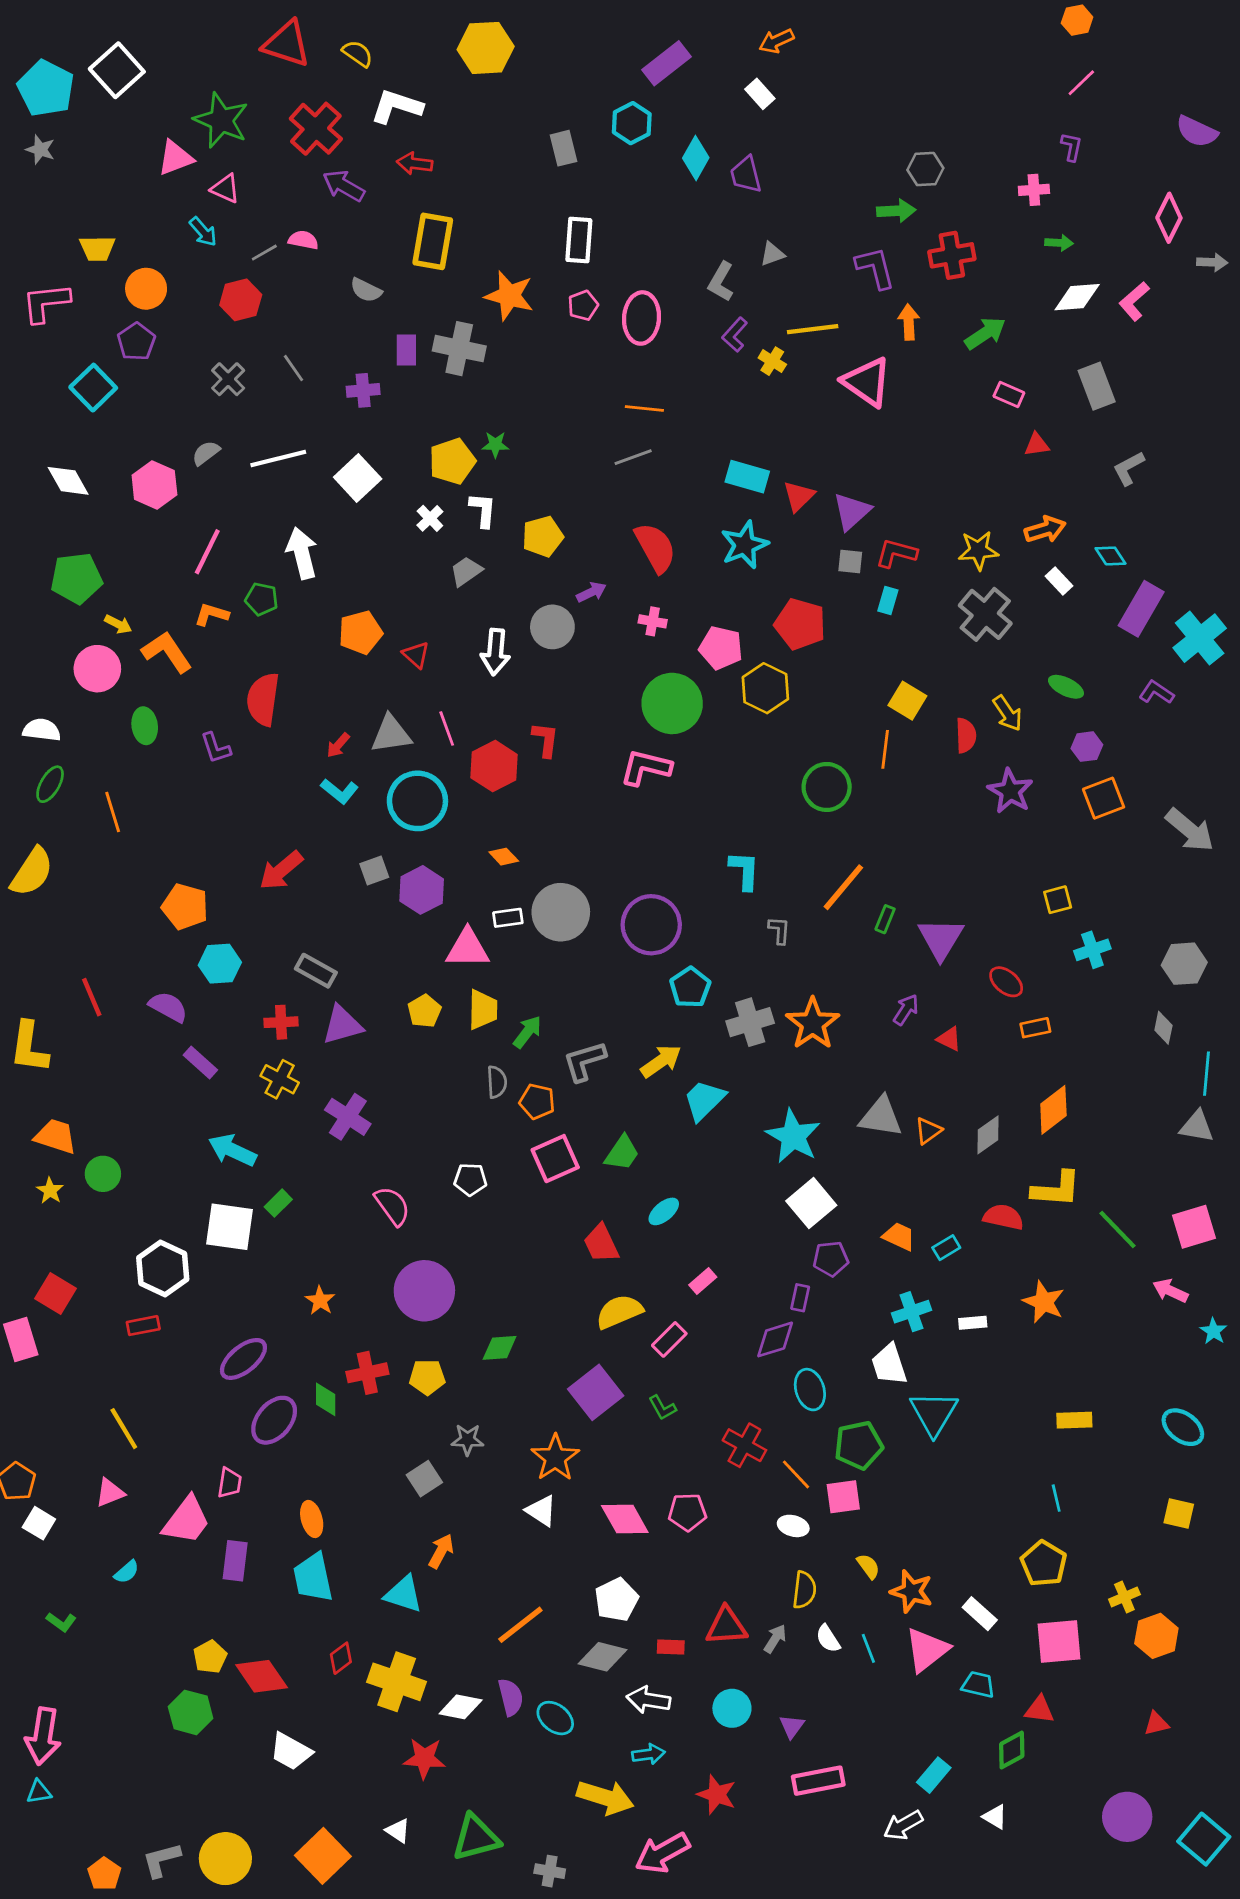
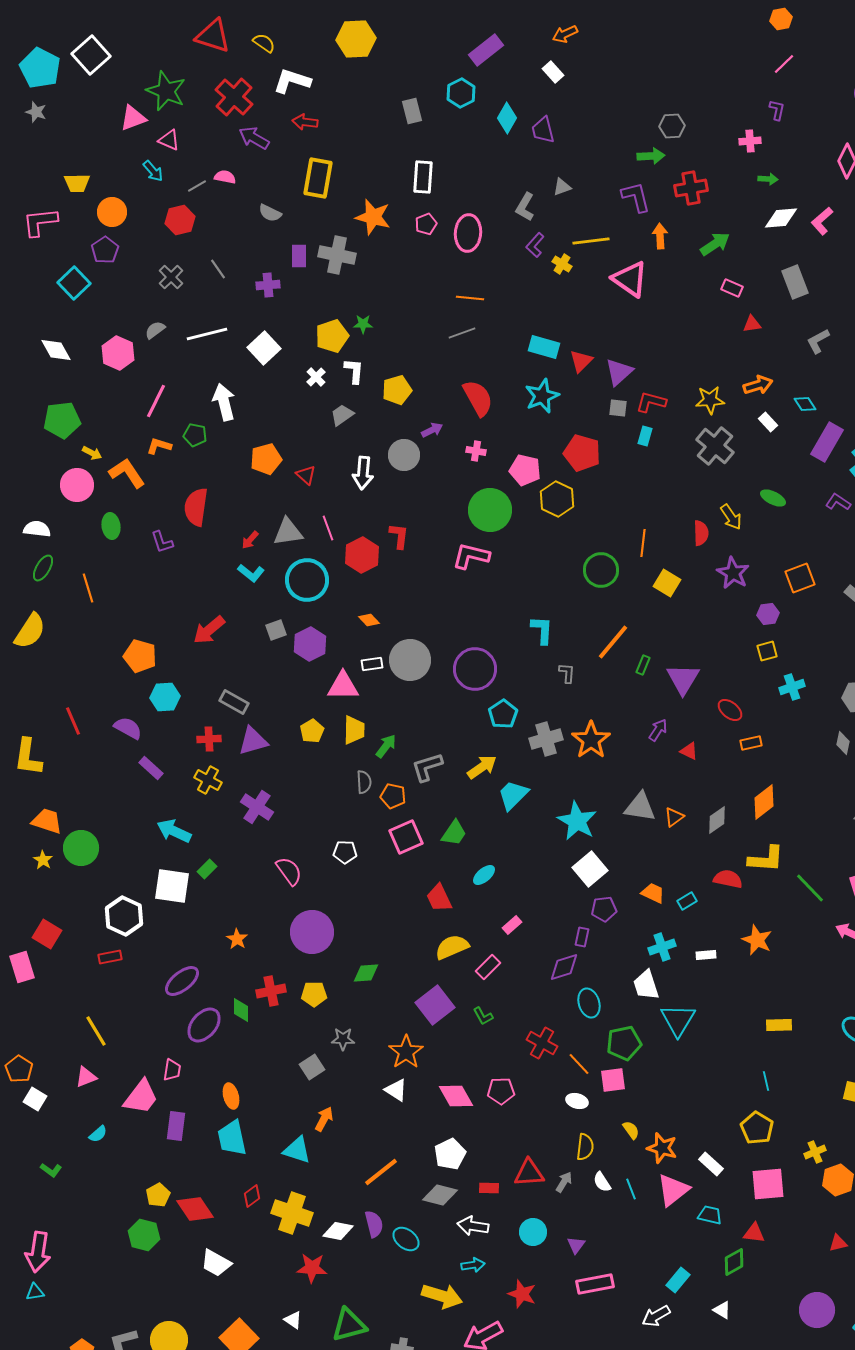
yellow square: (907, 701) -> (667, 583), moved
purple hexagon: (1087, 747) -> (768, 614), moved
green circle: (103, 1174) -> (81, 848), size x1.4

